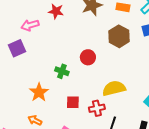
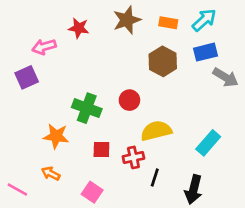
red circle: (88, 57) -> (129, 100), moved
green cross: (62, 71) -> (87, 108), size x1.5
orange star: (39, 92) -> (56, 136), turned -30

